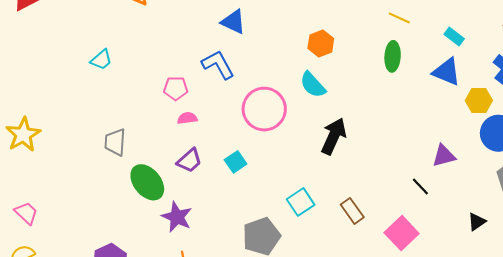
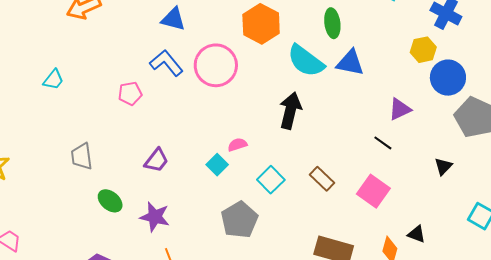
orange hexagon: (321, 43) -> (261, 24), size x1.5
blue triangle: (447, 72) -> (350, 63), moved
cyan semicircle: (313, 85) -> (306, 61), moved, size x1.4
pink circle: (264, 109) -> (216, 65), moved
pink semicircle: (187, 118) -> (237, 145), moved
cyan square: (236, 162) -> (217, 165), moved
green ellipse: (147, 182) -> (110, 201), moved, size x0.7

